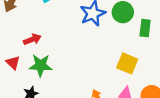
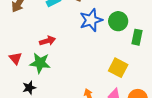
red arrow: (32, 39) -> (47, 41), moved

